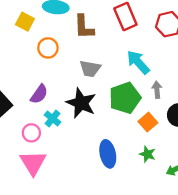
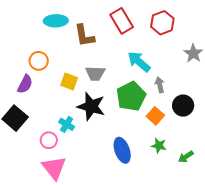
yellow square: (25, 22) -> (69, 81), moved
orange circle: (48, 48) -> (39, 61), moved
purple semicircle: (39, 94) -> (25, 84), moved

